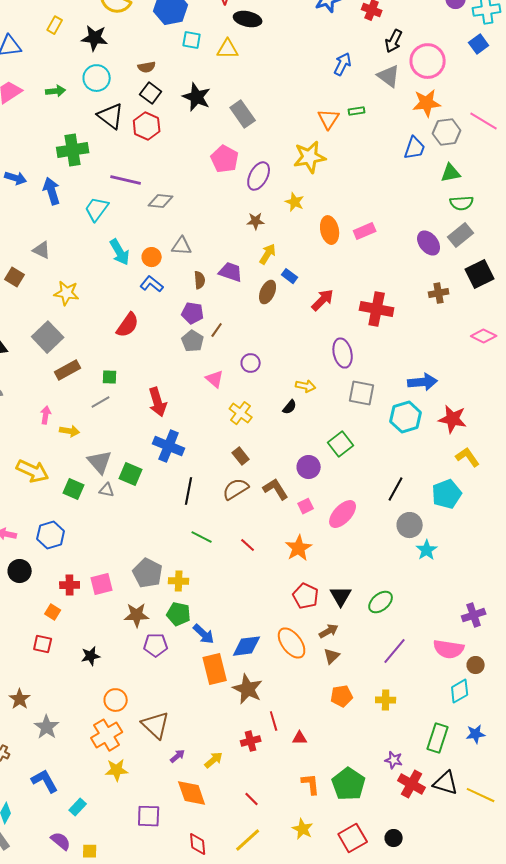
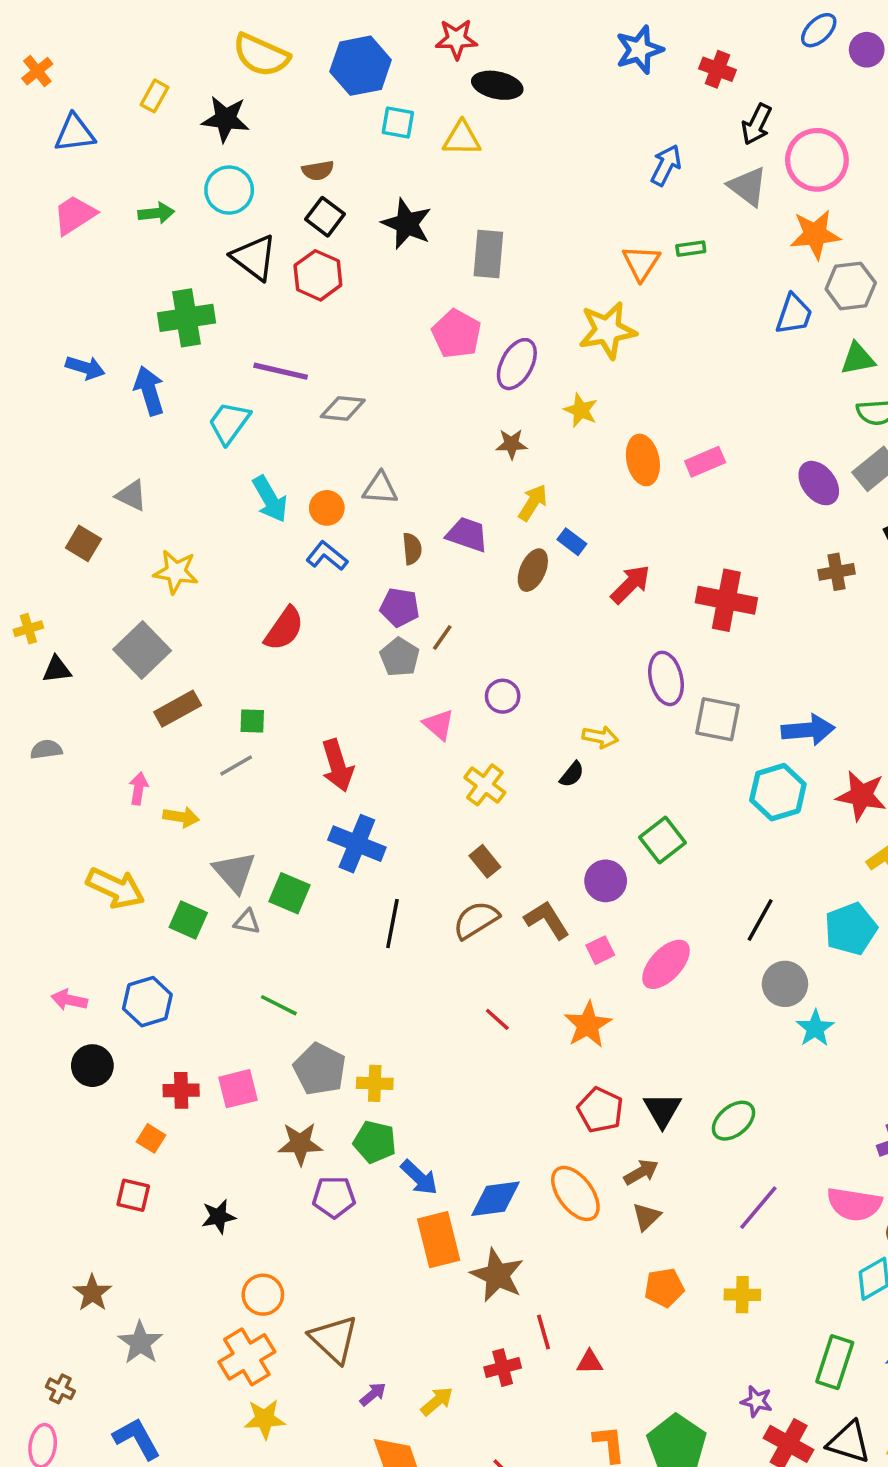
gray rectangle: (243, 114) -> (488, 254), turned 40
gray square: (362, 393) -> (718, 719), moved
green line: (202, 537) -> (279, 1005), moved

